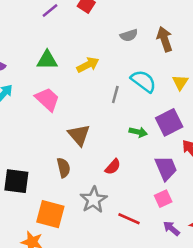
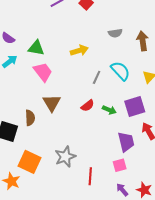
green triangle: (47, 60) -> (36, 48), moved
brown triangle: (79, 135) -> (52, 103), moved
red semicircle: (113, 167) -> (88, 106), moved
brown semicircle: (64, 168) -> (30, 118), moved
red line: (129, 219) -> (90, 176), turned 60

